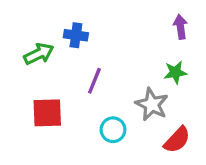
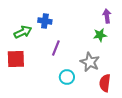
green star: (175, 72) -> (100, 35), moved
red square: (47, 113) -> (16, 59), moved
red semicircle: (177, 140) -> (105, 83), turned 144

